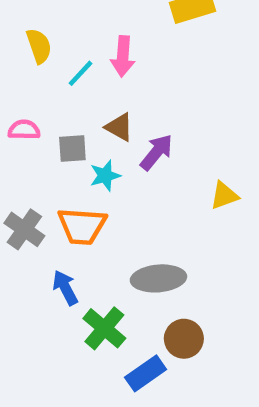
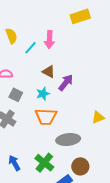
gray square: (72, 148) -> (16, 95), moved, turned 32
yellow triangle: (224, 196) -> (98, 117), moved
orange trapezoid: (82, 226) -> (46, 117), moved
blue arrow: (65, 288) -> (14, 163), moved

